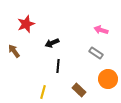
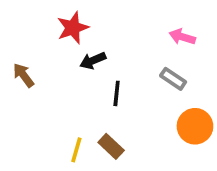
red star: (26, 24) -> (73, 28), moved
black line: (58, 66) -> (117, 93), moved
brown rectangle: (79, 90) -> (111, 146), moved

